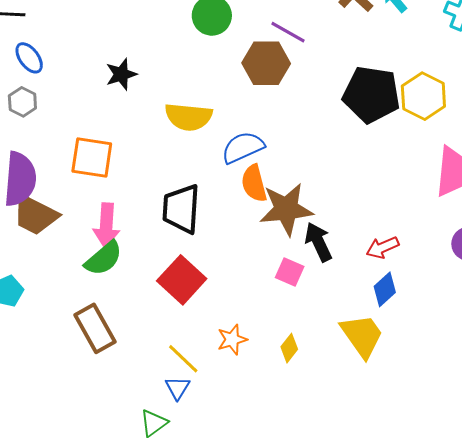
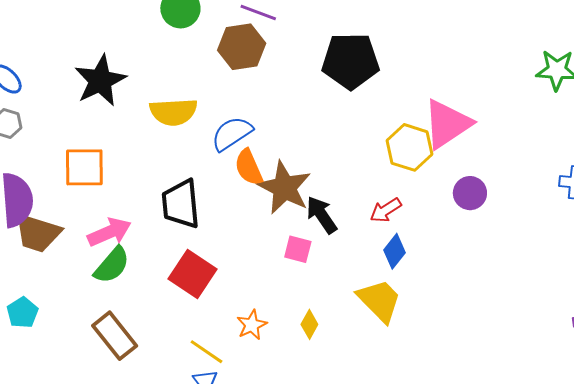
black star: (121, 74) -> (100, 81), size x1.6
yellow hexagon: (423, 96) -> (410, 147), moved
brown star: (286, 209) -> (284, 188), turned -30
pink arrow: (106, 225) -> (109, 232), turned -108

